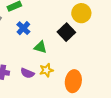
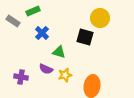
black square: (66, 32) -> (85, 37), turned -30
purple semicircle: (27, 73) -> (46, 69), moved

